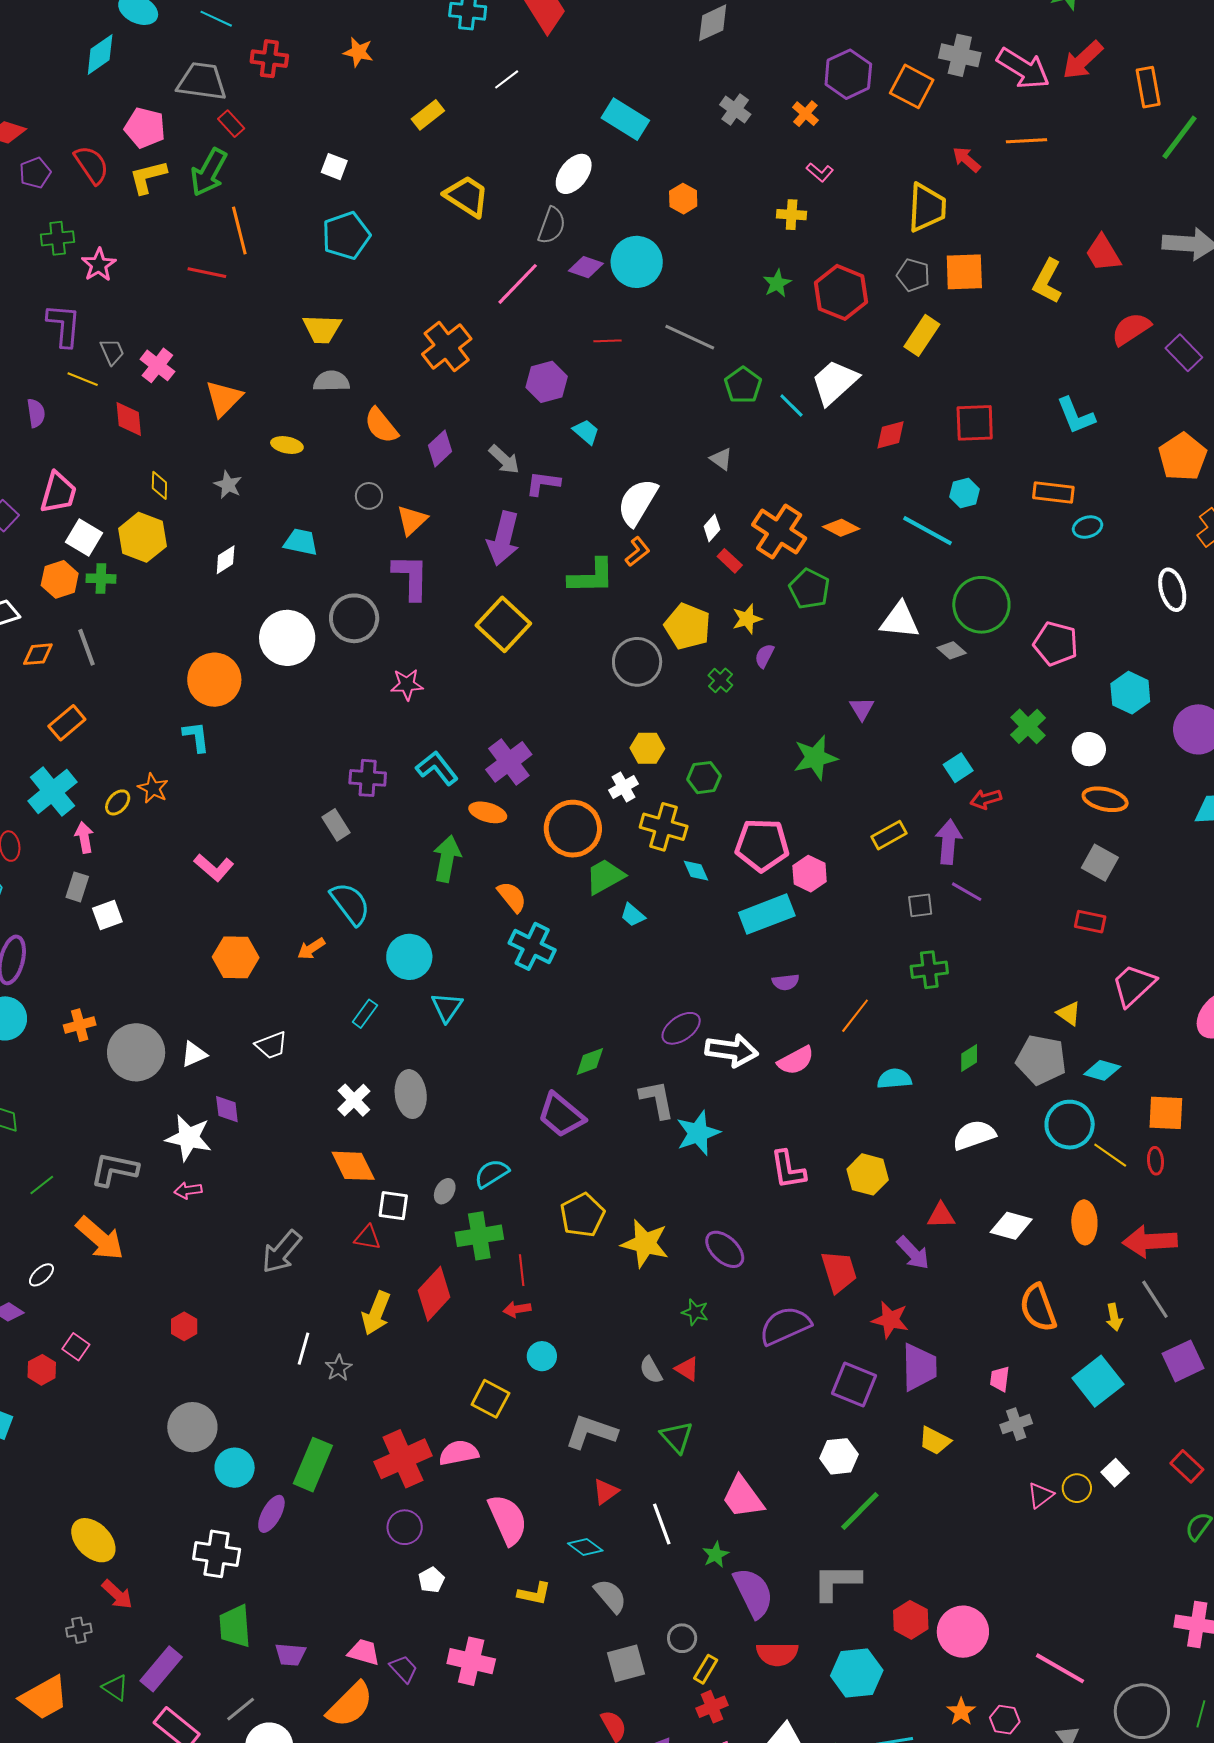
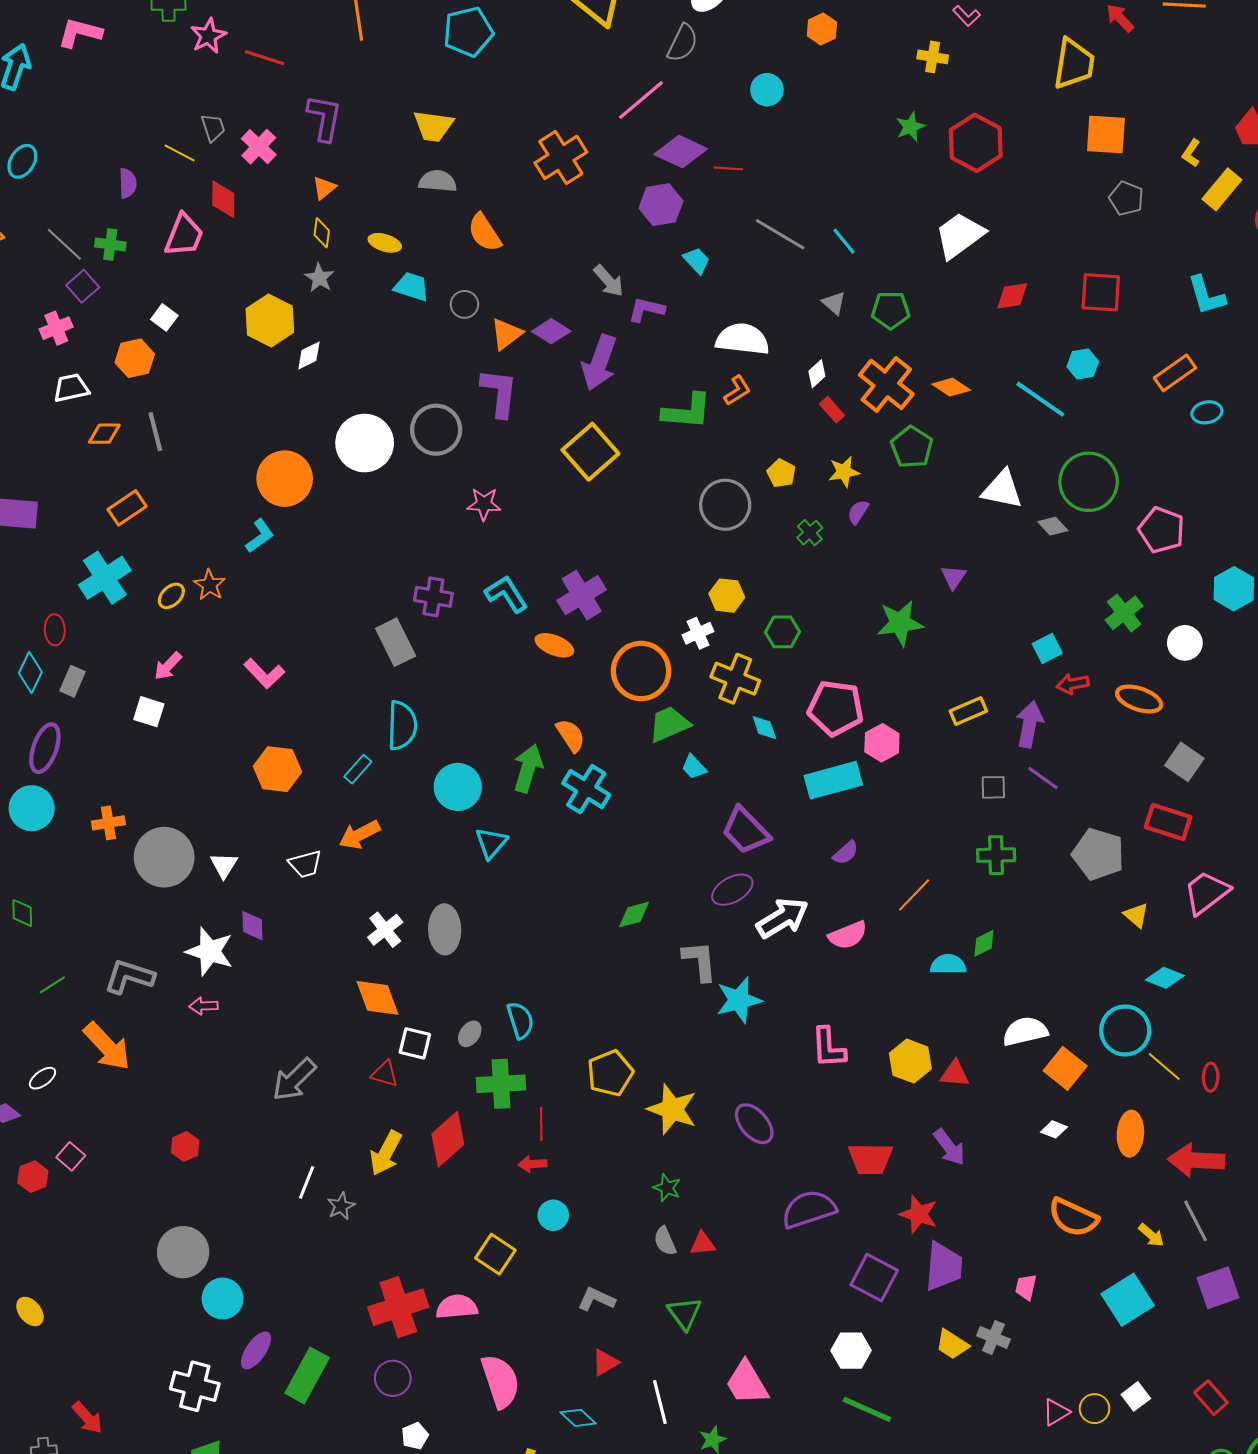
cyan circle: (637, 262) -> (767, 90), size x0.6
purple diamond: (586, 267) -> (681, 152), moved, size x1.4
red line: (207, 273) -> (265, 58), moved
gray pentagon: (913, 275) -> (1126, 198), moved
yellow L-shape: (1047, 281) -> (1191, 153), size x0.6
purple L-shape: (64, 325) -> (324, 118), moved
yellow rectangle: (922, 335) -> (1222, 189), moved
gray line: (690, 337) -> (780, 234), moved
green pentagon: (743, 385) -> (891, 310), moved, turned 30
orange triangle: (224, 398) -> (324, 188), size x0.6
cyan line: (791, 406) -> (844, 241), moved
purple diamond: (440, 448) -> (551, 331), moved, turned 69
yellow diamond: (159, 485) -> (322, 233), moved
pink trapezoid: (58, 493) -> (184, 235), moved
orange rectangle: (1053, 493) -> (1175, 373), turned -48
white semicircle: (638, 502) -> (743, 339), turned 60
yellow hexagon: (143, 537) -> (270, 321), moved
white square: (84, 538) -> (164, 317), size x0.7
cyan trapezoid: (301, 542) -> (412, 287), moved
green cross: (101, 579) -> (110, 244), moved
yellow pentagon: (688, 626) -> (781, 473), size x0.6
cyan L-shape: (196, 737) -> (260, 536), turned 56
orange ellipse: (1105, 799) -> (1139, 699), moved
gray rectangle: (336, 825) -> (396, 642), size x1.4
pink arrow: (84, 837) -> (168, 666), moved, turned -132
green arrow: (447, 859) -> (528, 768), moved
gray rectangle: (77, 887) -> (72, 681), moved
cyan semicircle: (350, 904) -> (402, 725), turned 33
white square: (107, 915) -> (149, 712), turned 32
red rectangle: (1090, 922) -> (1168, 822), size x1.4
orange arrow: (311, 949) -> (359, 835), moved, size x1.4
purple semicircle: (786, 982) -> (846, 853), turned -40
cyan rectangle: (365, 1014) -> (358, 769), moved
white arrow: (732, 1050) -> (782, 918), turned -45
white triangle: (194, 1054) -> (224, 865), turned -40
green diamond: (969, 1058) -> (984, 943), moved
gray pentagon: (1041, 1060) -> (1098, 854), moved
orange square: (1166, 1113) -> (1065, 1068), moved, turned 30
purple trapezoid: (561, 1115) -> (746, 831), moved
cyan semicircle: (492, 1173) -> (520, 1020), turned 99
red triangle: (941, 1216) -> (955, 1074), moved
white diamond: (1011, 1226) -> (1054, 1129), size x0.6
red trapezoid: (839, 1271) -> (870, 1159), turned 102
orange semicircle: (1038, 1308) -> (1073, 1217), turned -51
green star: (695, 1312) -> (667, 1188), moved
yellow arrow: (1114, 1317) -> (1151, 1235), turned -44
red triangle: (687, 1369) -> (703, 1244), turned -44
gray cross: (1016, 1424) -> (993, 1337), moved, turned 36
gray L-shape: (591, 1432) -> (596, 1299), size x0.7
green rectangle: (313, 1465) -> (307, 1375), moved
green line: (860, 1511) -> (867, 1409), turned 63
yellow ellipse: (93, 1540) -> (30, 1311), moved, size x0.6

